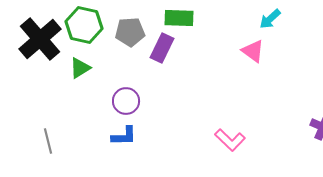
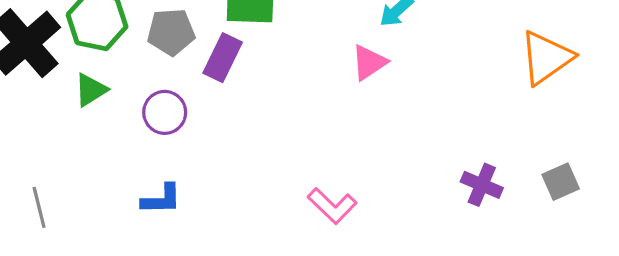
pink triangle: (253, 51) -> (369, 62), turned 50
purple circle: (126, 101) -> (165, 112), moved

